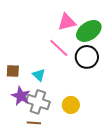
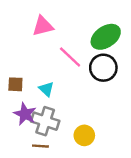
pink triangle: (67, 22) -> (43, 26), moved
yellow circle: (71, 105) -> (84, 135), moved

